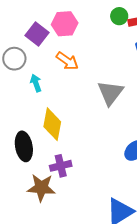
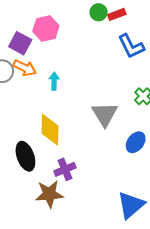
orange arrow: (67, 61) -> (25, 68), moved
cyan arrow: (36, 83) -> (54, 81), moved, turned 30
gray triangle: (110, 93) -> (105, 114), moved

